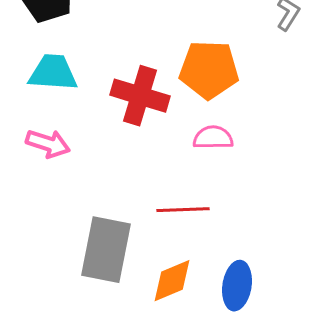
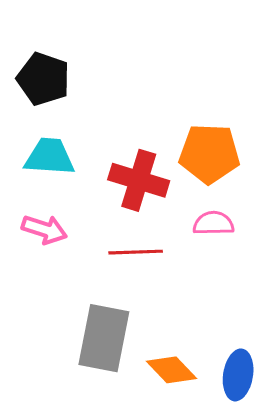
red line: (183, 210) -> (136, 252), moved
orange diamond: (172, 281) -> (171, 370), turned 69

